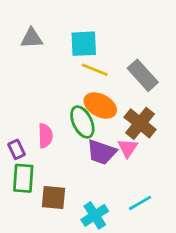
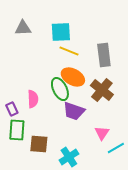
gray rectangle: (143, 75) -> (104, 55), turned 35
pink triangle: (128, 148) -> (102, 133), moved
cyan line: (140, 203) -> (116, 148), moved

